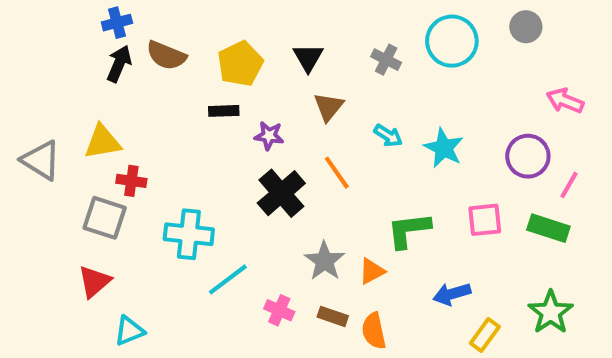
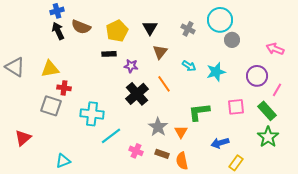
gray circle: (526, 27) -> (232, 40), moved
black arrow: (119, 64) -> (58, 31), turned -48
cyan star: (444, 148) -> (216, 72), turned 30
gray triangle: (41, 160) -> (15, 67), moved
green rectangle: (548, 228) -> (267, 111), turned 30
orange triangle: (372, 271) -> (181, 132), turned -32
red triangle: (94, 282) -> (23, 138), moved
green star: (551, 312) -> (268, 137), moved

